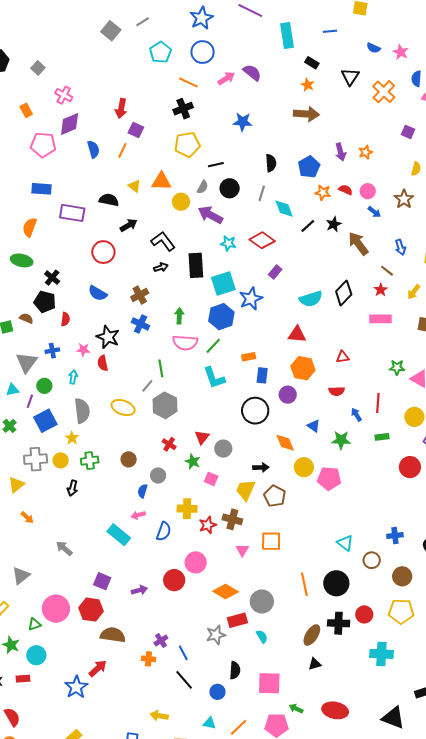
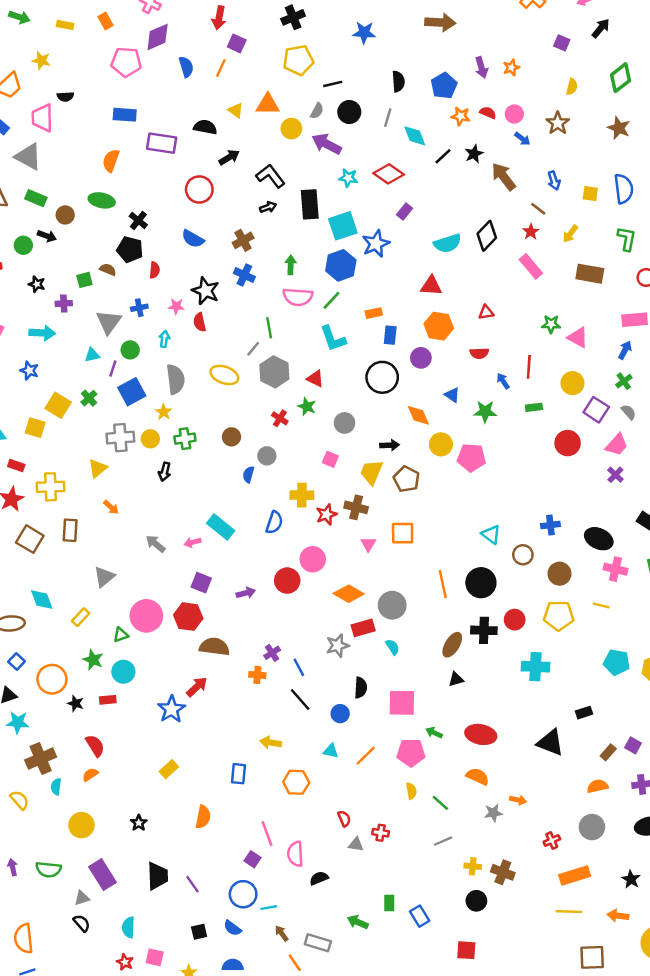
pink rectangle: (381, 319) -> (531, 266), turned 50
red triangle: (202, 437) -> (315, 379), moved, turned -42
green star: (193, 461) -> (307, 406), moved
pink arrow: (138, 515) -> (193, 542), moved

